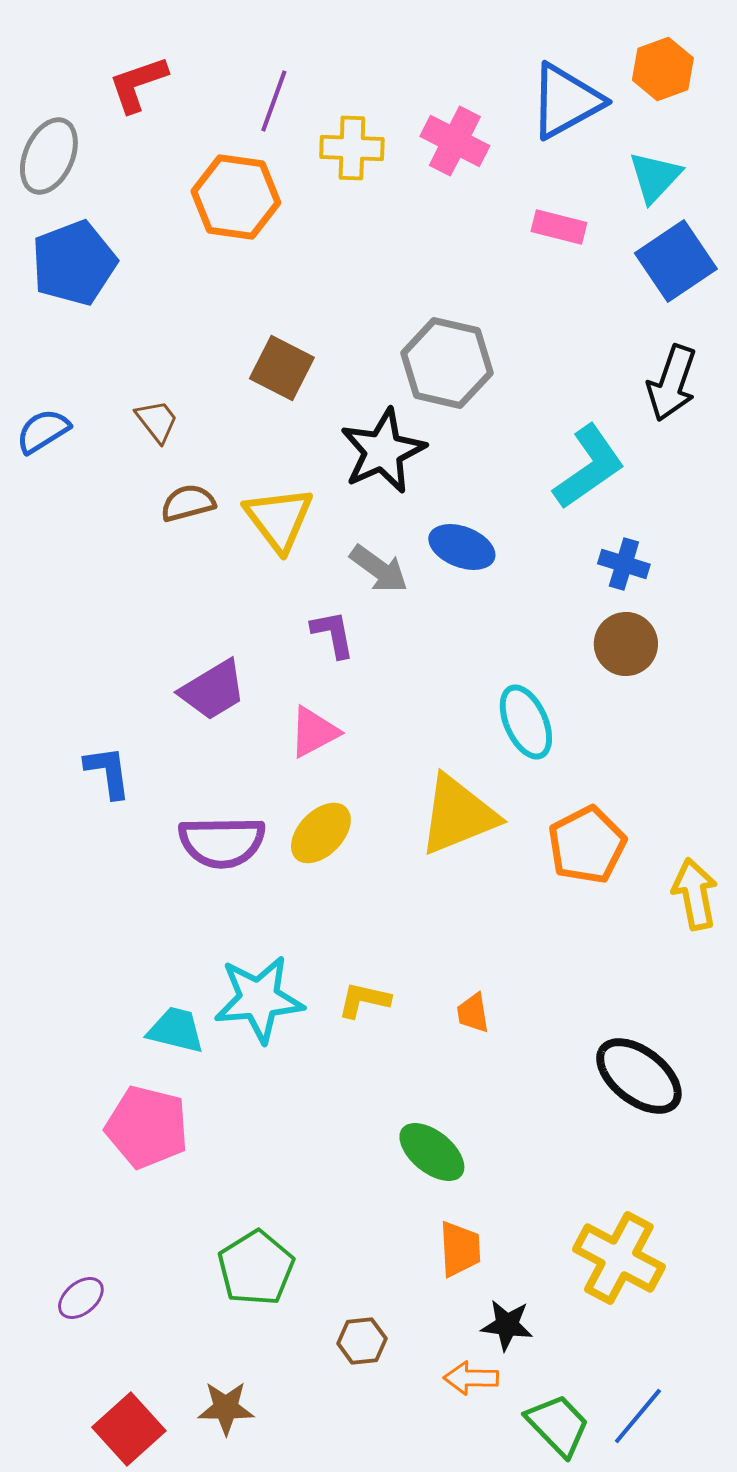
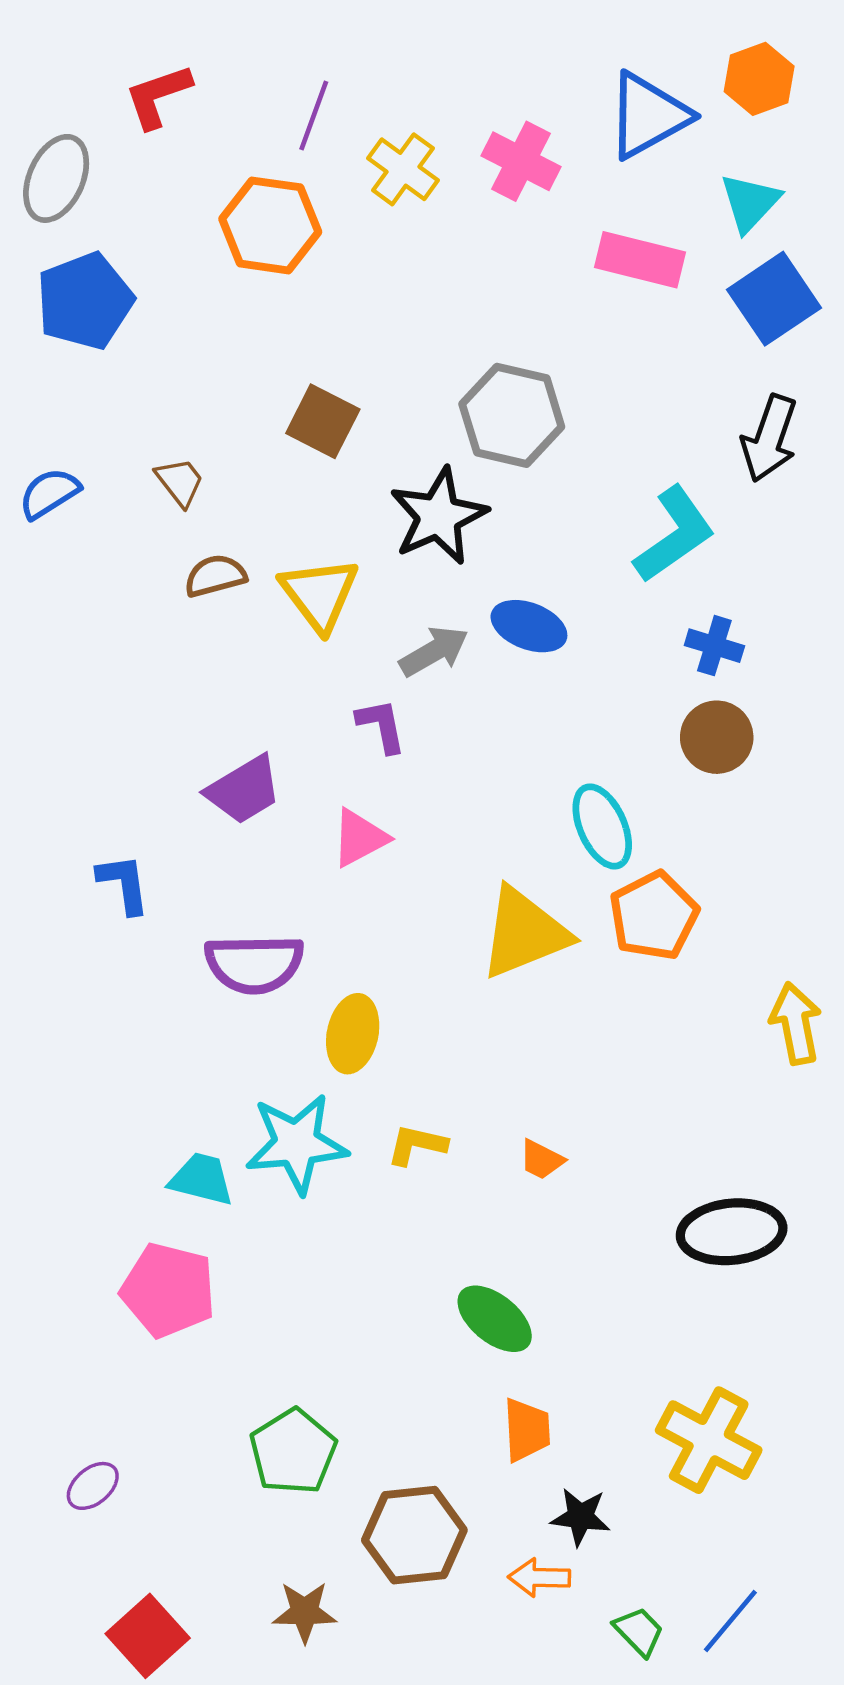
yellow cross: (352, 148) -> (403, 169), turned 34
pink rectangle: (559, 227) -> (640, 260), size x1.4
gray arrow: (379, 569) -> (434, 651), turned -66
yellow ellipse: (321, 833) -> (353, 1034), moved, turned -32
orange pentagon: (587, 845) -> (654, 916), moved
orange trapezoid: (473, 1013) -> (542, 1160), turned -54
black ellipse: (639, 1076) -> (732, 1232), turned -44
brown hexagon: (362, 1341) -> (414, 1535), size x1.8
brown star: (226, 1408) -> (305, 1612), moved
green trapezoid: (558, 1425) -> (639, 1631), size x0.7

